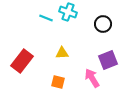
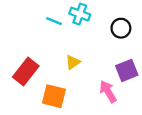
yellow triangle: (62, 53) -> (73, 62), turned -32
orange square: (58, 82) -> (54, 96), moved, size x1.5

